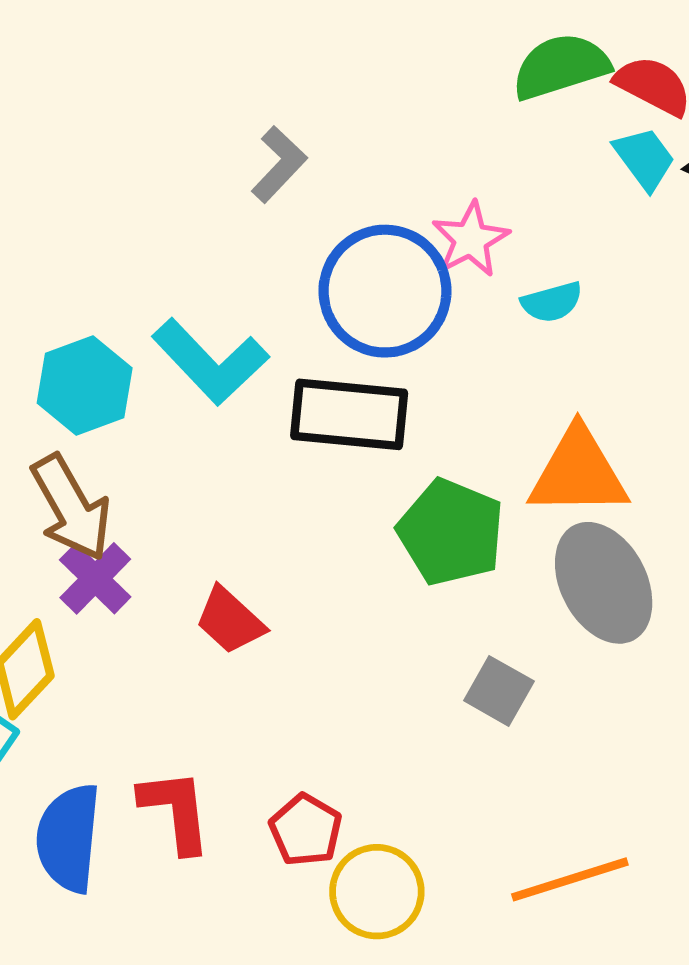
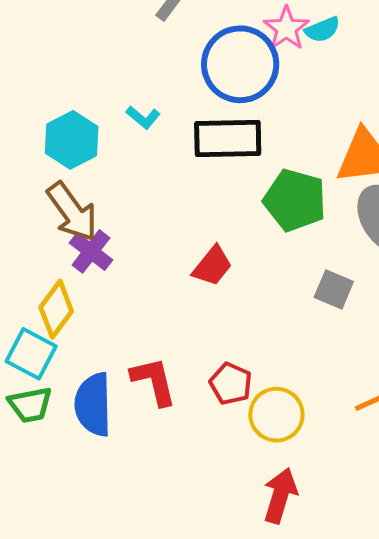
cyan semicircle: (552, 302) -> (322, 30), moved
cyan L-shape: (210, 362) -> (143, 117), size x0.5
red trapezoid: (230, 621) -> (212, 266), moved, turned -87

